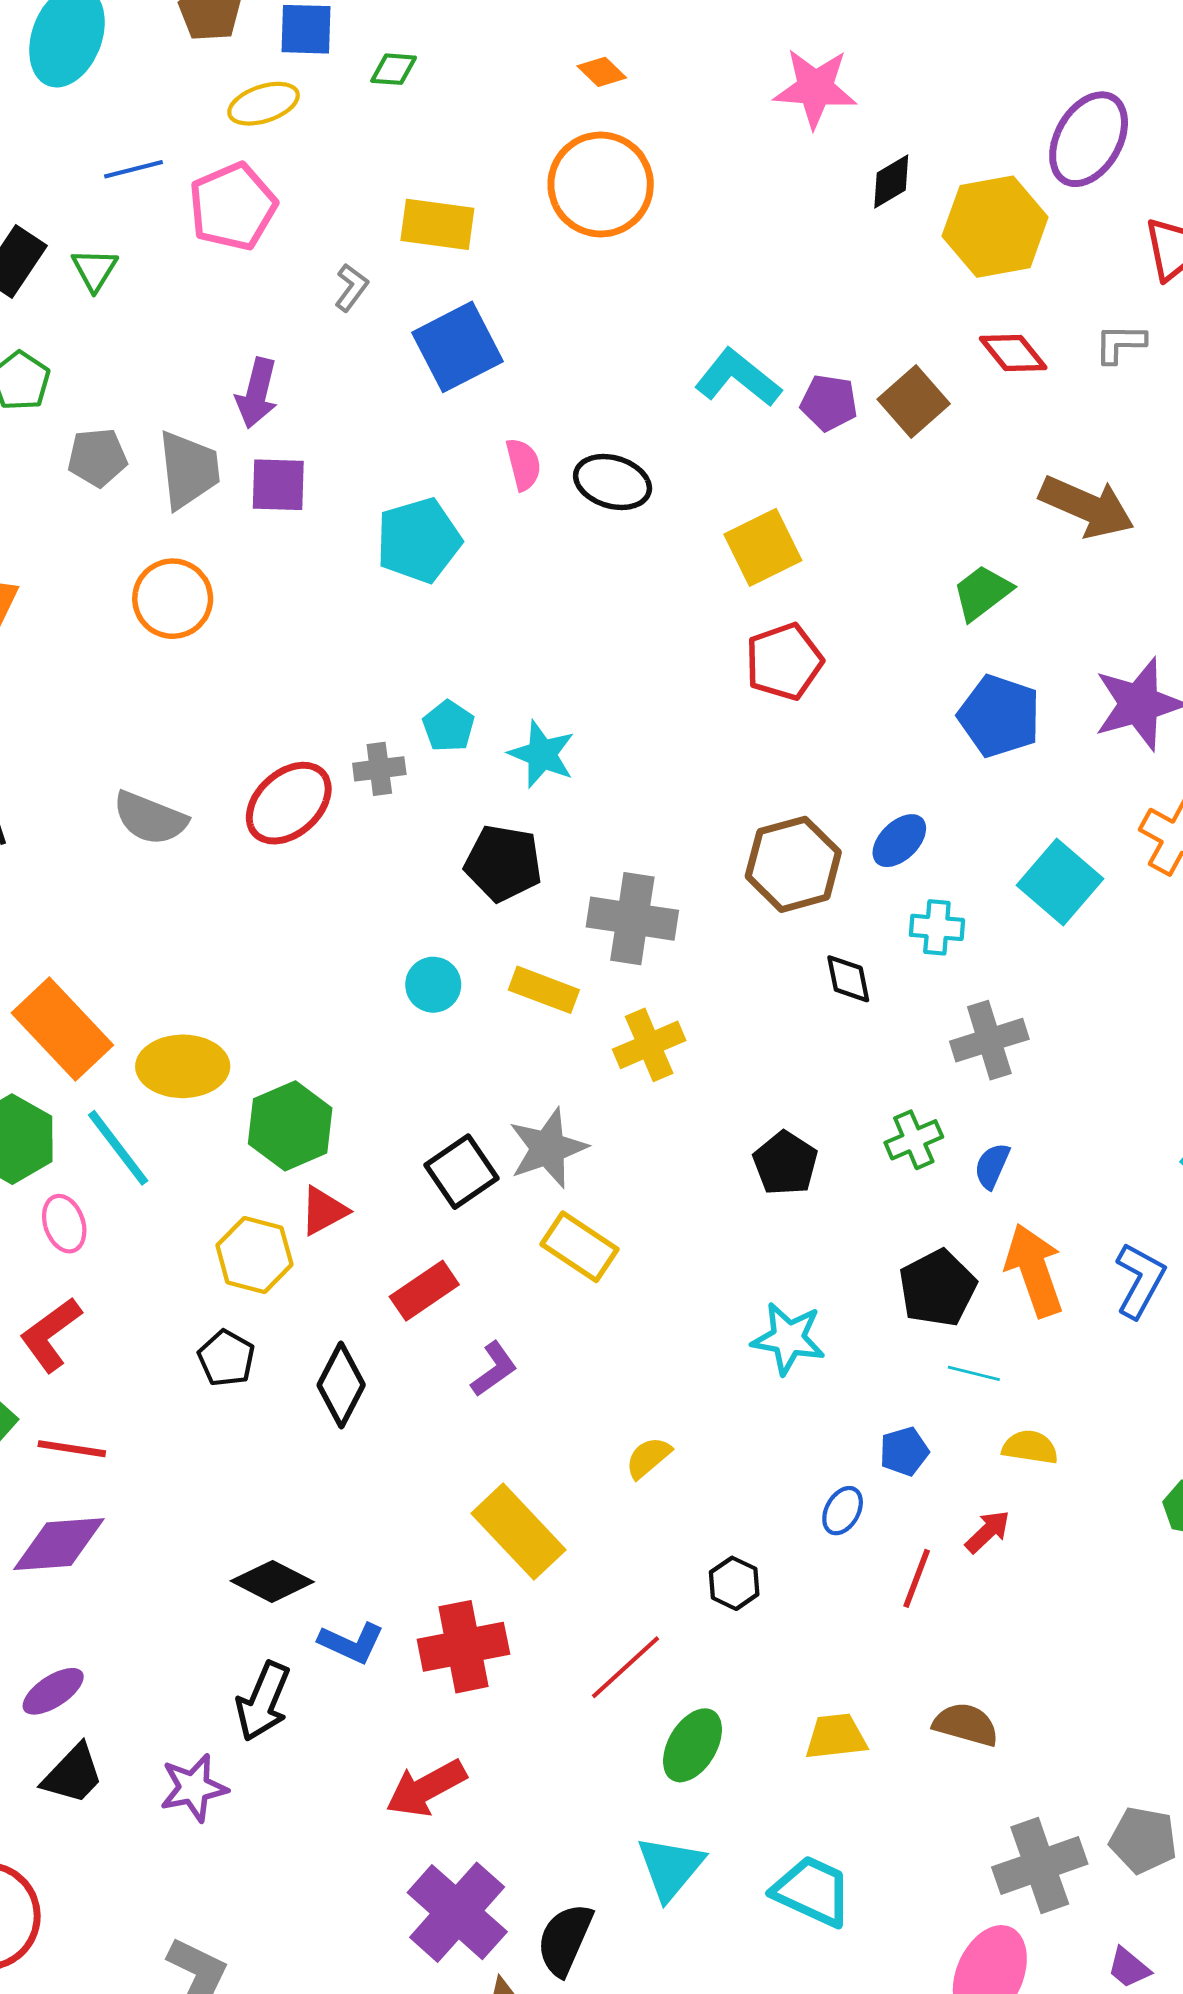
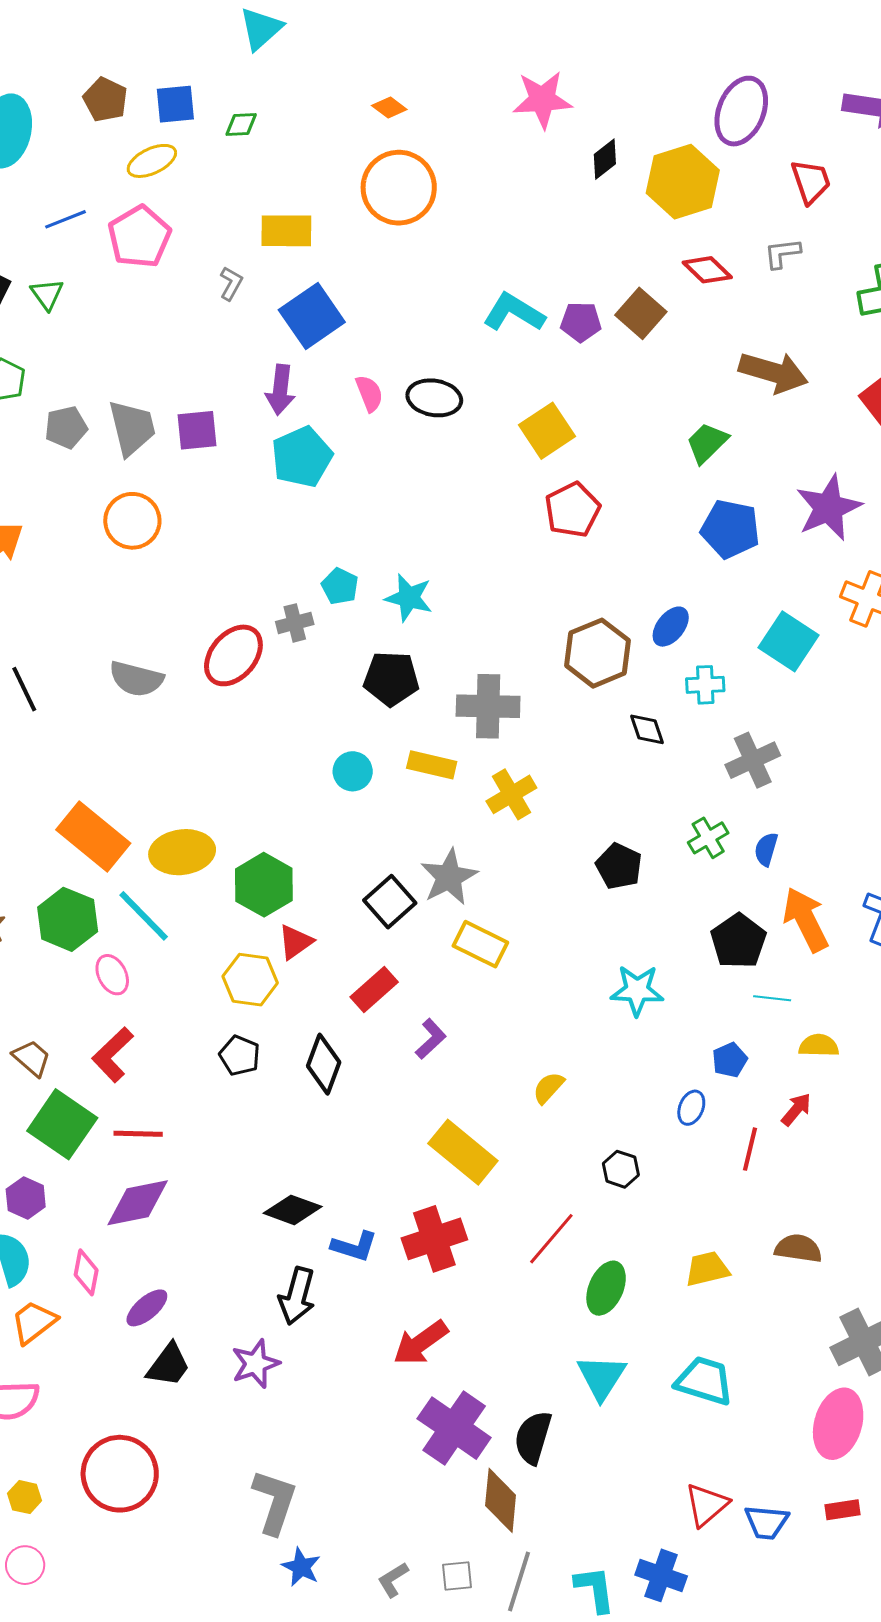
purple arrow: (257, 393) -> (280, 390), moved

